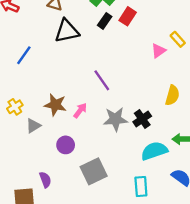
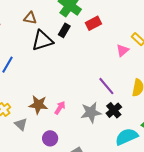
red rectangle: (128, 16) -> (93, 23), turned 35
black rectangle: (105, 21) -> (64, 30), moved
purple line: (102, 80) -> (106, 86), moved
gray triangle: (33, 126) -> (21, 124), turned -40

